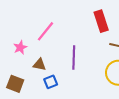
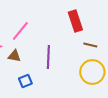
brown triangle: (39, 65) -> (14, 56), moved

